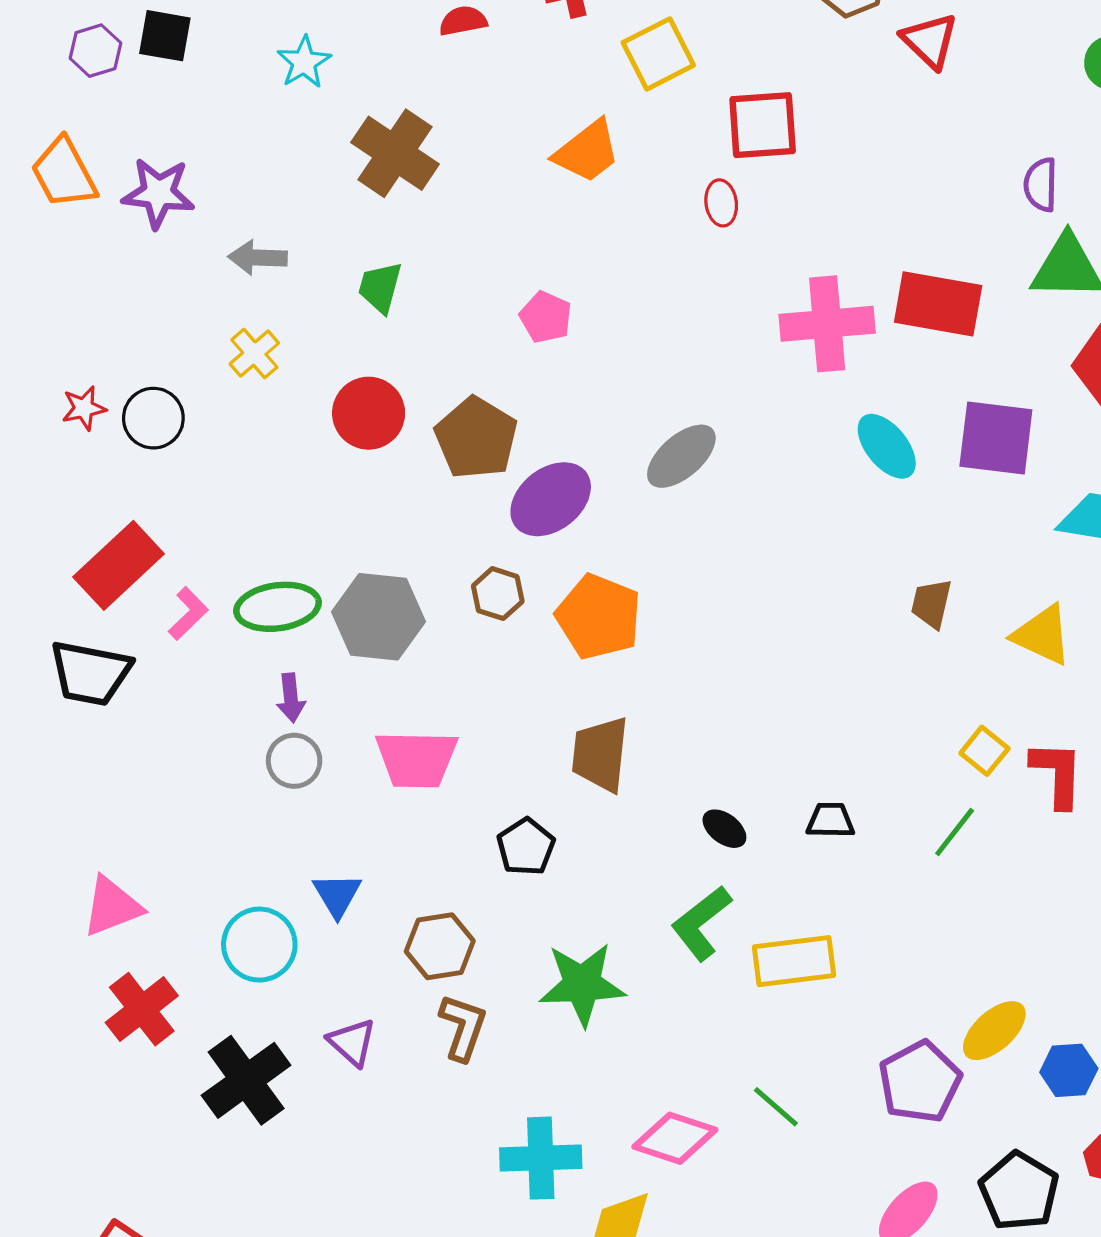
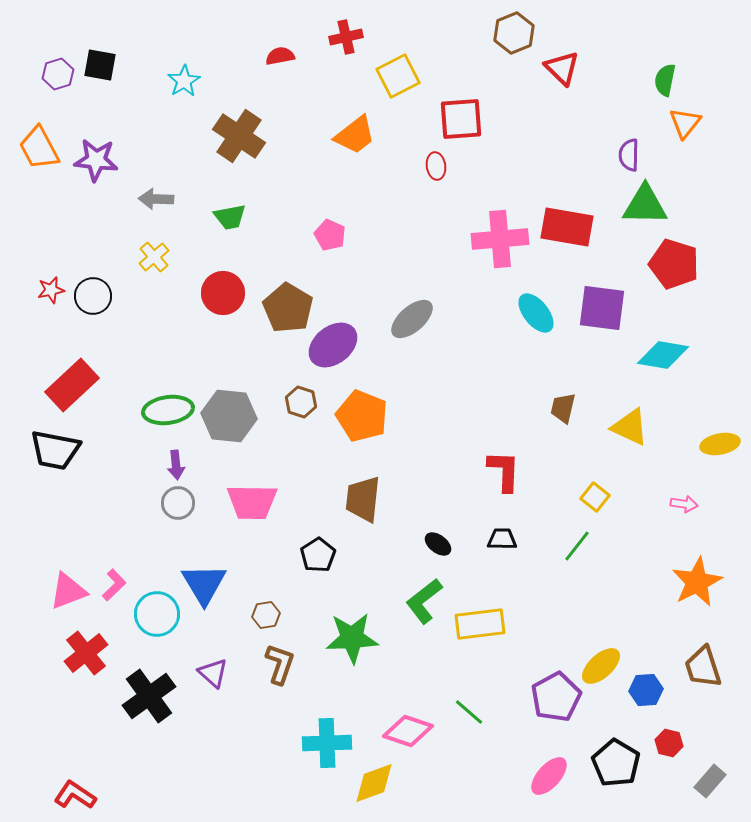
green trapezoid: (380, 287) -> (230, 217), turned -116
pink L-shape: (188, 613) -> (114, 585), moved
red L-shape: (1057, 774) -> (504, 471), moved
blue triangle: (337, 895) -> (204, 584), size x1.5
brown hexagon: (440, 946) -> (266, 615), size x0.7

